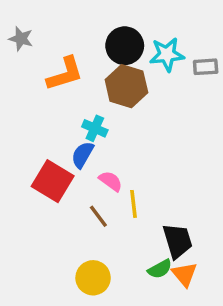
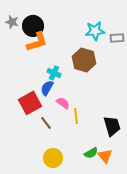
black circle: (125, 46) -> (33, 26), moved
brown hexagon: (126, 86) -> (84, 60), moved
red square: (53, 181) -> (30, 103), turned 30
brown line: (98, 216) -> (46, 123), moved
black trapezoid: (177, 241) -> (112, 126), moved

